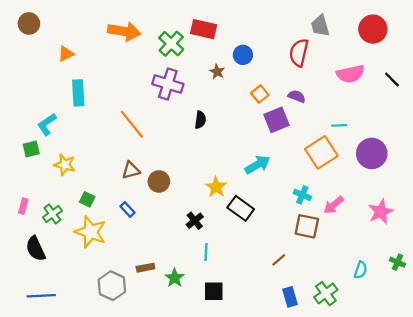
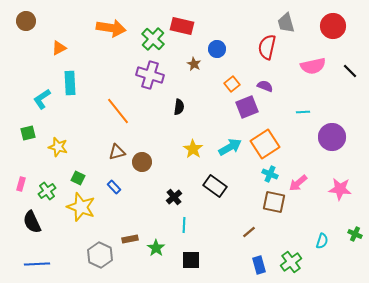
cyan L-shape: (47, 124) -> (42, 99), moved
orange square: (321, 152) -> (265, 144), moved
yellow star: (216, 187) -> (193, 149), moved
pink star: (381, 212) -> (340, 189), turned 30

